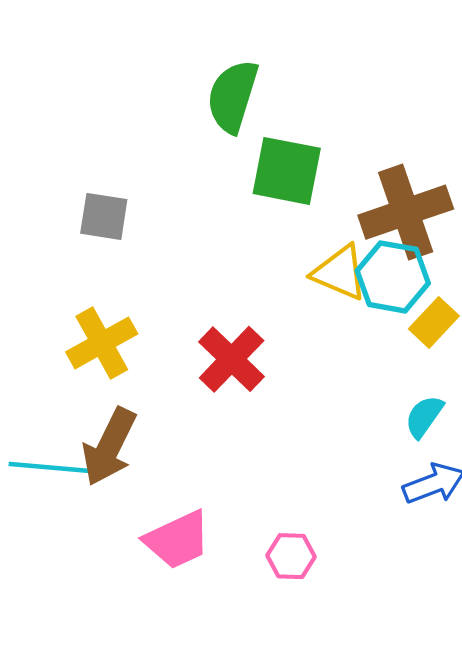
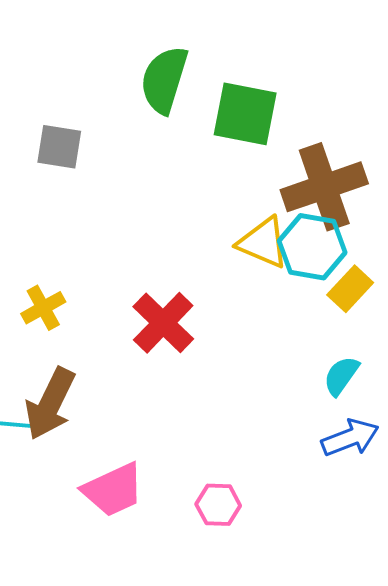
green square: (287, 171) -> (245, 114), moved
gray square: (104, 216) -> (59, 147), moved
yellow cross: (102, 343) -> (43, 308), size x0.7

